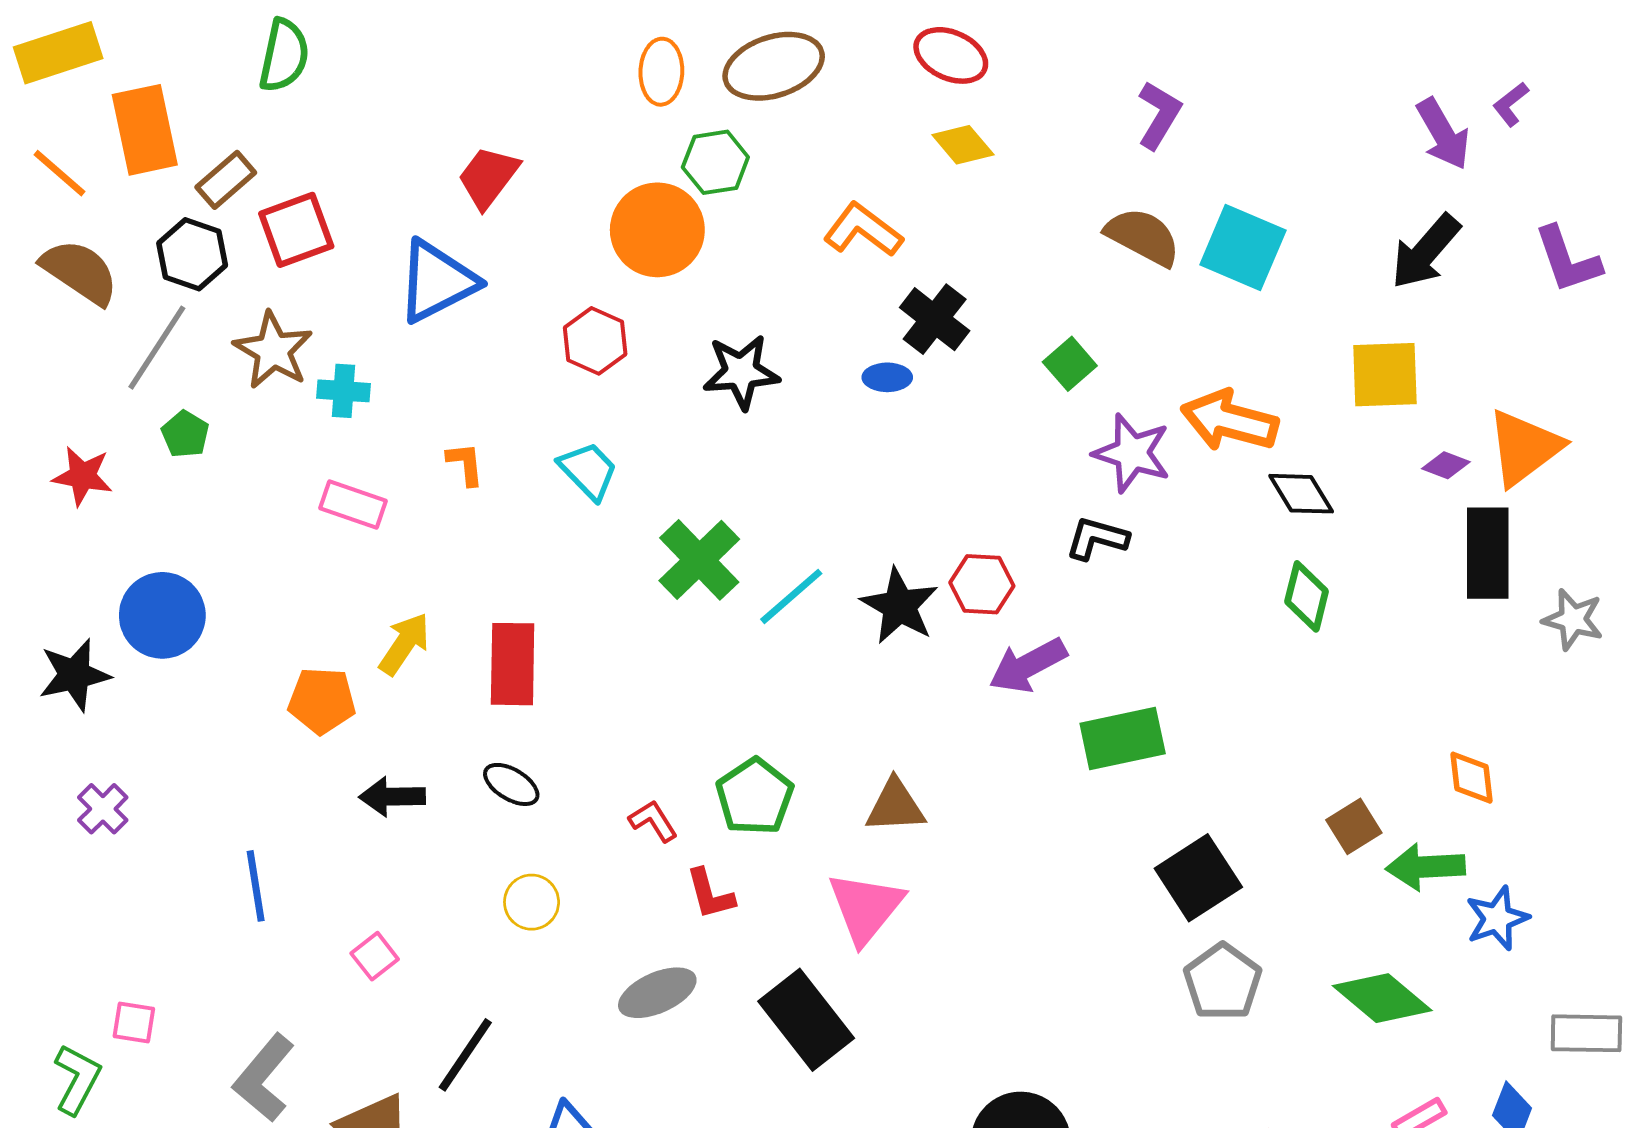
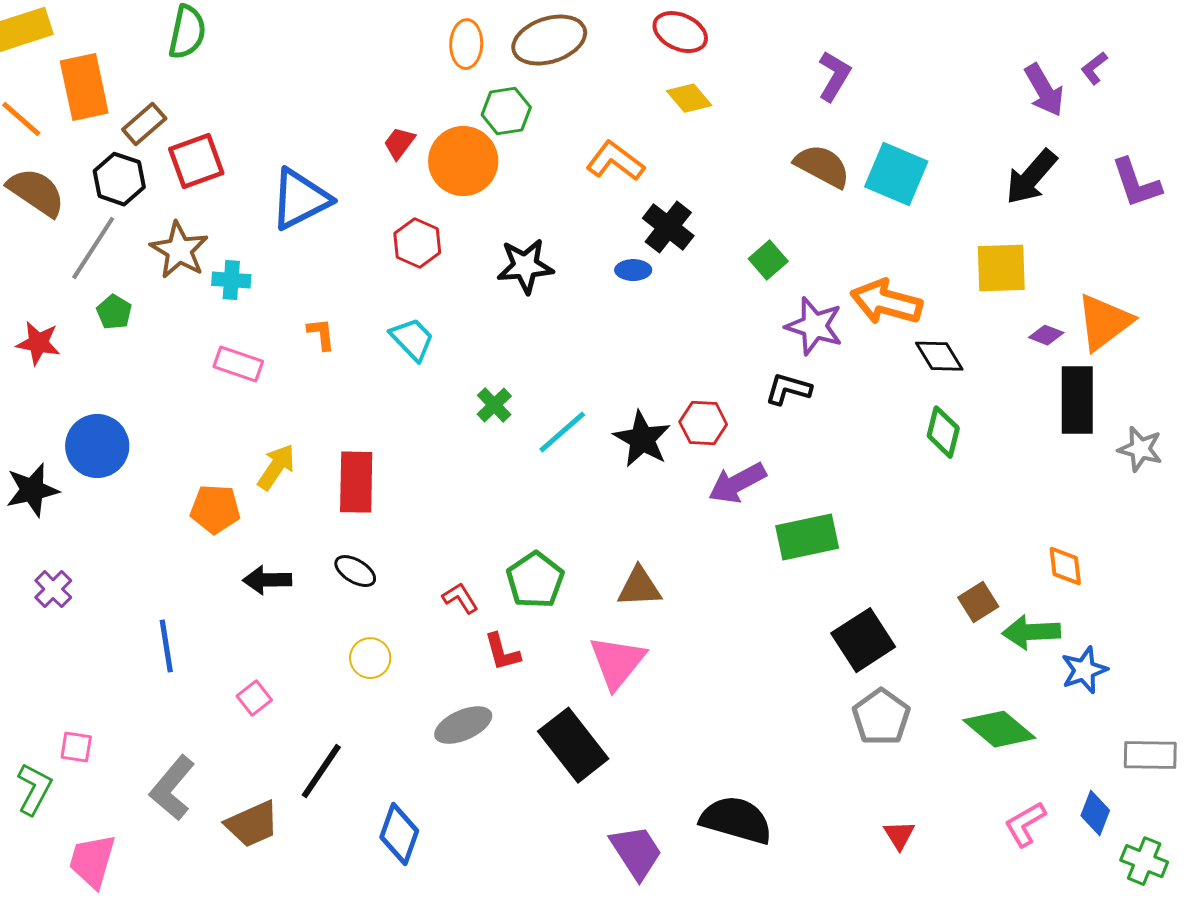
red trapezoid: (488, 177) -> (399, 143), moved, size x0.7
green cross: (699, 560) -> (494, 405), size x0.6

